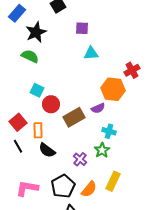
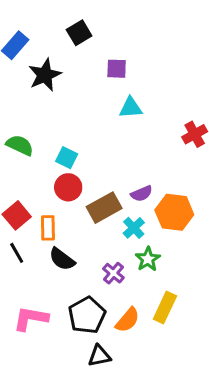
green semicircle: (30, 56) -> (20, 145), moved
orange hexagon: (113, 89) -> (174, 212), moved
cyan square: (37, 90) -> (67, 158), moved
cyan cross: (109, 131) -> (134, 228), moved, turned 32

